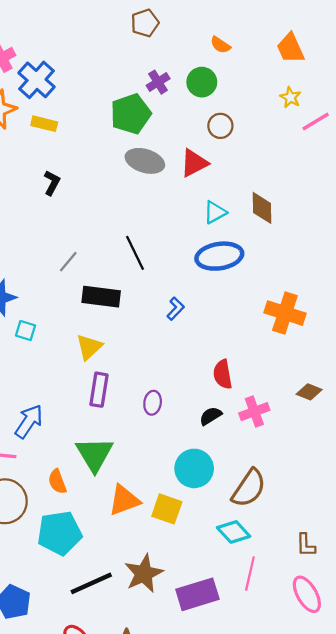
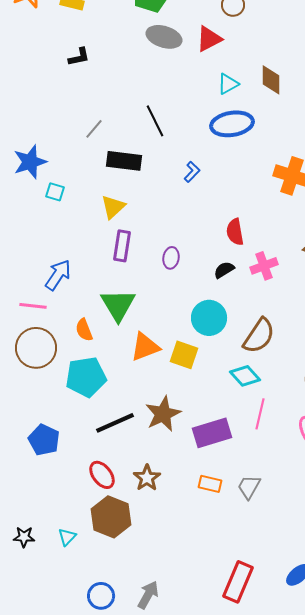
black L-shape: (52, 183) -> (79, 57), turned 50

